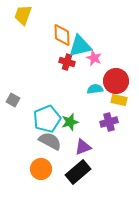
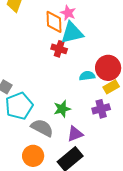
pink star: (94, 58) -> (68, 13), moved
yellow rectangle: (119, 100) -> (111, 87), turned -42
cyan pentagon: (47, 119) -> (19, 106), moved

